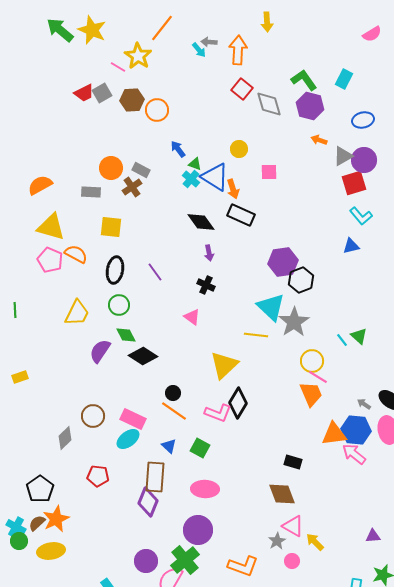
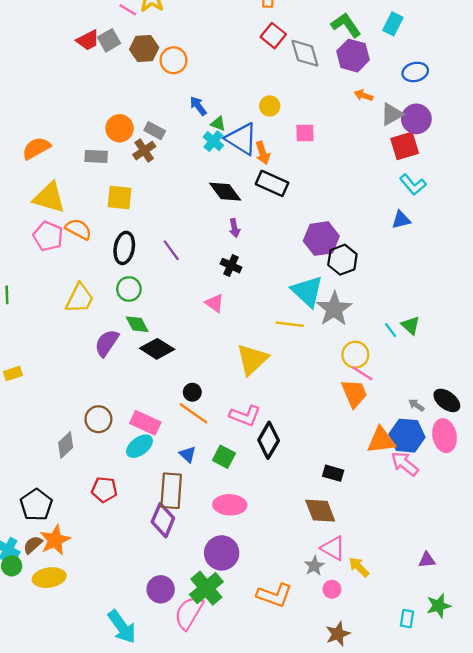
black diamond: (238, 403) -> (269, 440), moved

